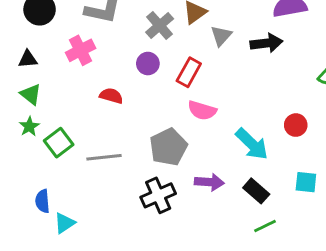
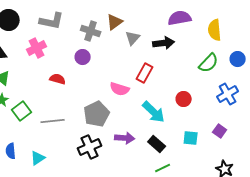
gray cross: (160, 25) -> (91, 31), turned -30
red rectangle: (189, 72) -> (145, 73), moved
cyan triangle: (64, 223) -> (38, 158), moved

